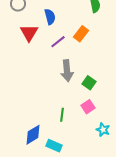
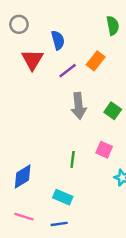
green square: (89, 83) -> (113, 111), moved
pink square: (88, 107) -> (104, 150), turned -32
blue diamond: (33, 135) -> (23, 176), moved

